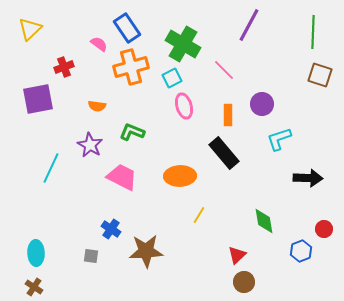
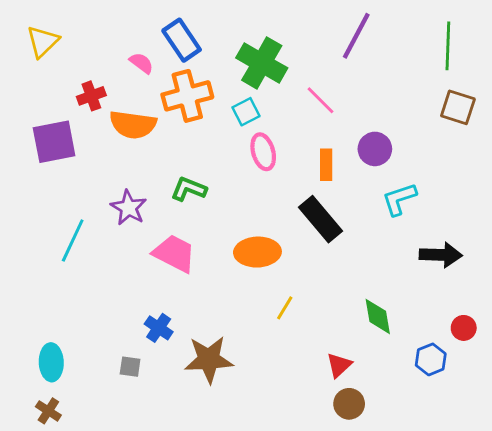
orange semicircle: (97, 106) -> (133, 125), moved, size x1.8

